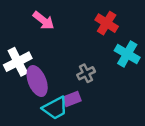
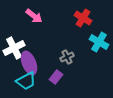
purple rectangle: (72, 99) -> (56, 77), turned -32
cyan trapezoid: (55, 108) -> (26, 81), moved

